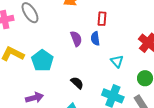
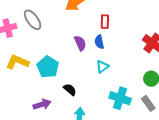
cyan triangle: (117, 61) -> (102, 67), moved, turned 40
black semicircle: (77, 83) -> (70, 90), moved

